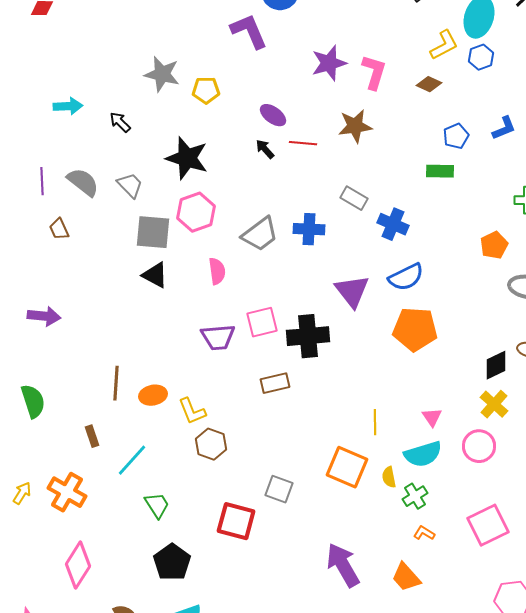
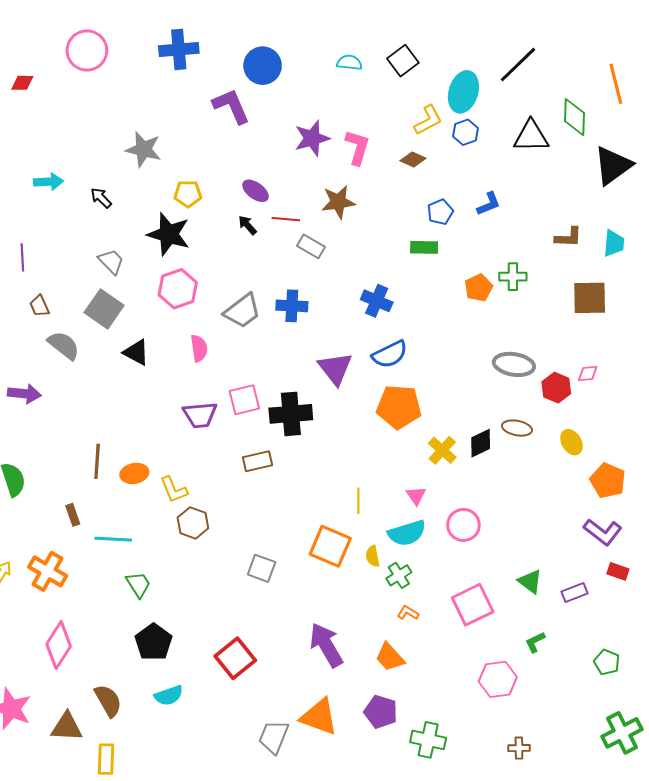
yellow pentagon: (206, 90) -> (188, 194), moved
gray semicircle: (83, 182) -> (64, 345), moved
gray rectangle: (354, 198) -> (311, 246), moved
gray square: (153, 232) -> (104, 309), moved, turned 30
orange pentagon: (494, 245) -> (479, 288), moved
yellow cross: (494, 404) -> (442, 450), moved
cyan line: (132, 460) -> (113, 539), turned 51
red square: (236, 521) -> (235, 658), moved, turned 36

